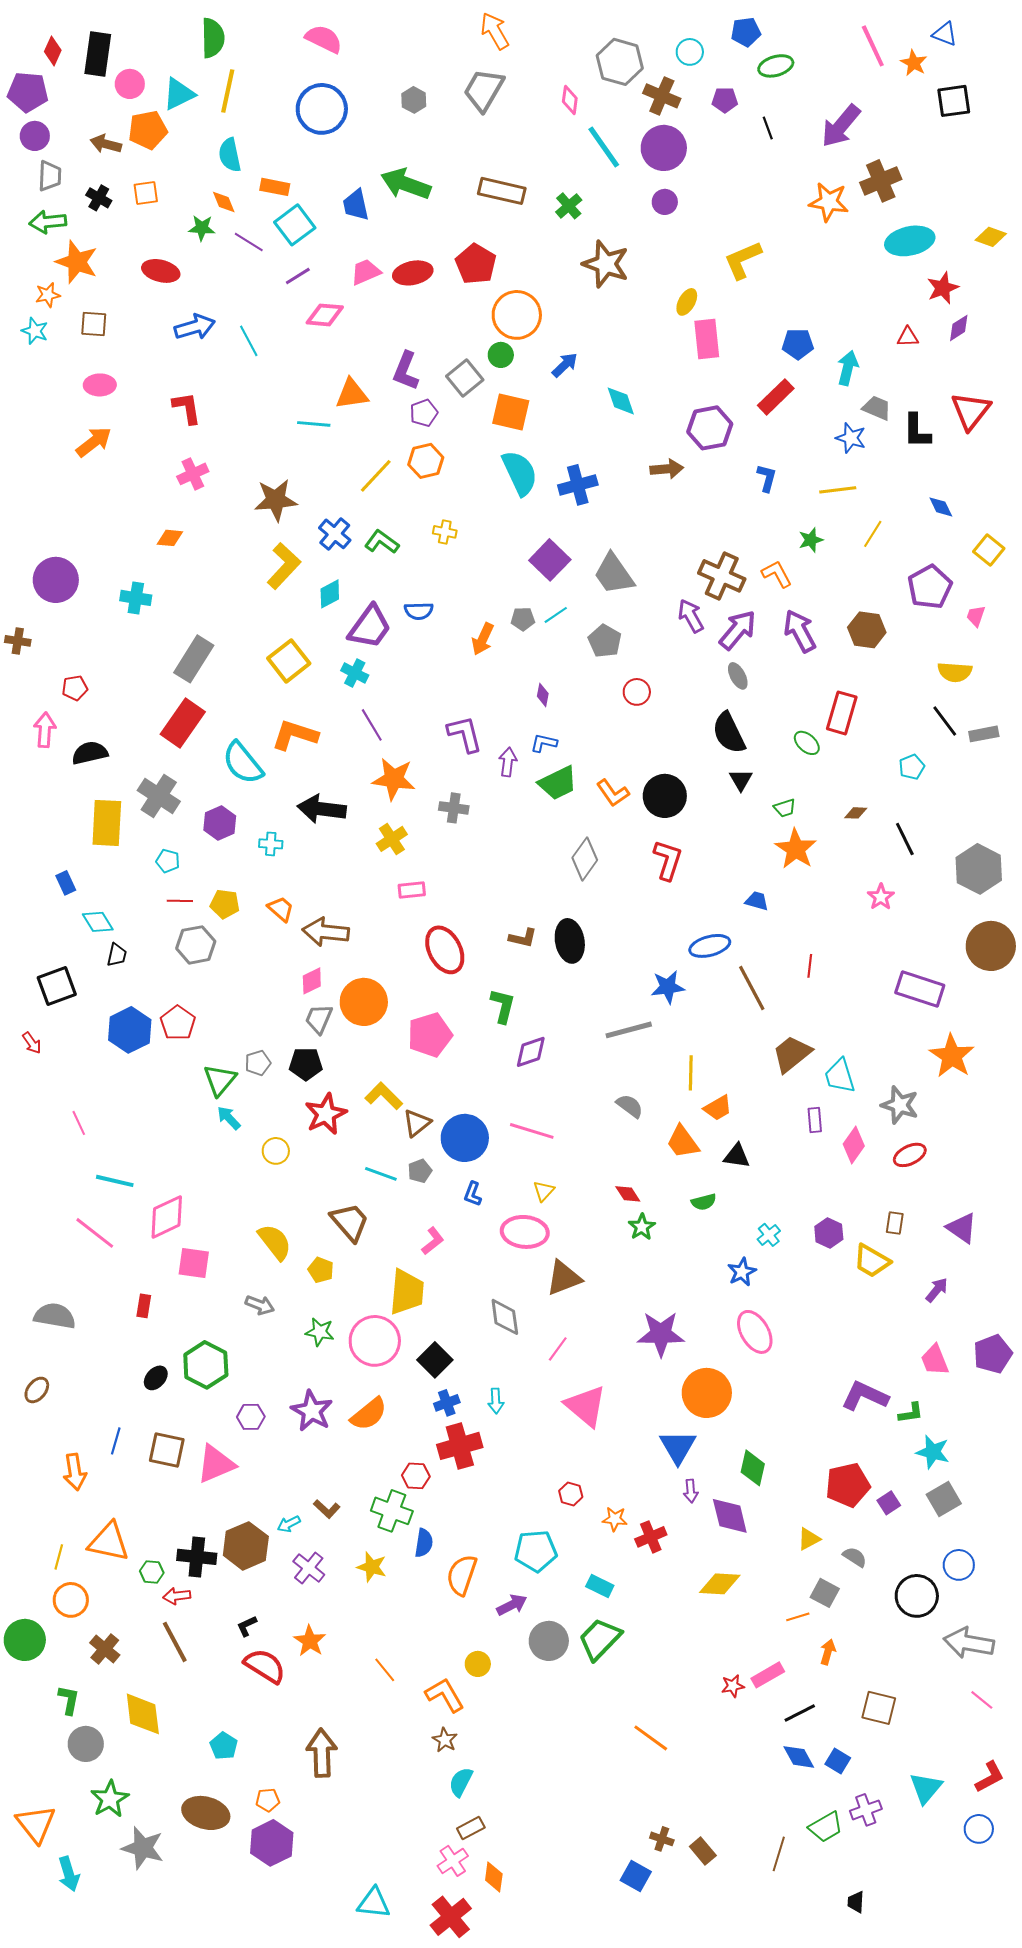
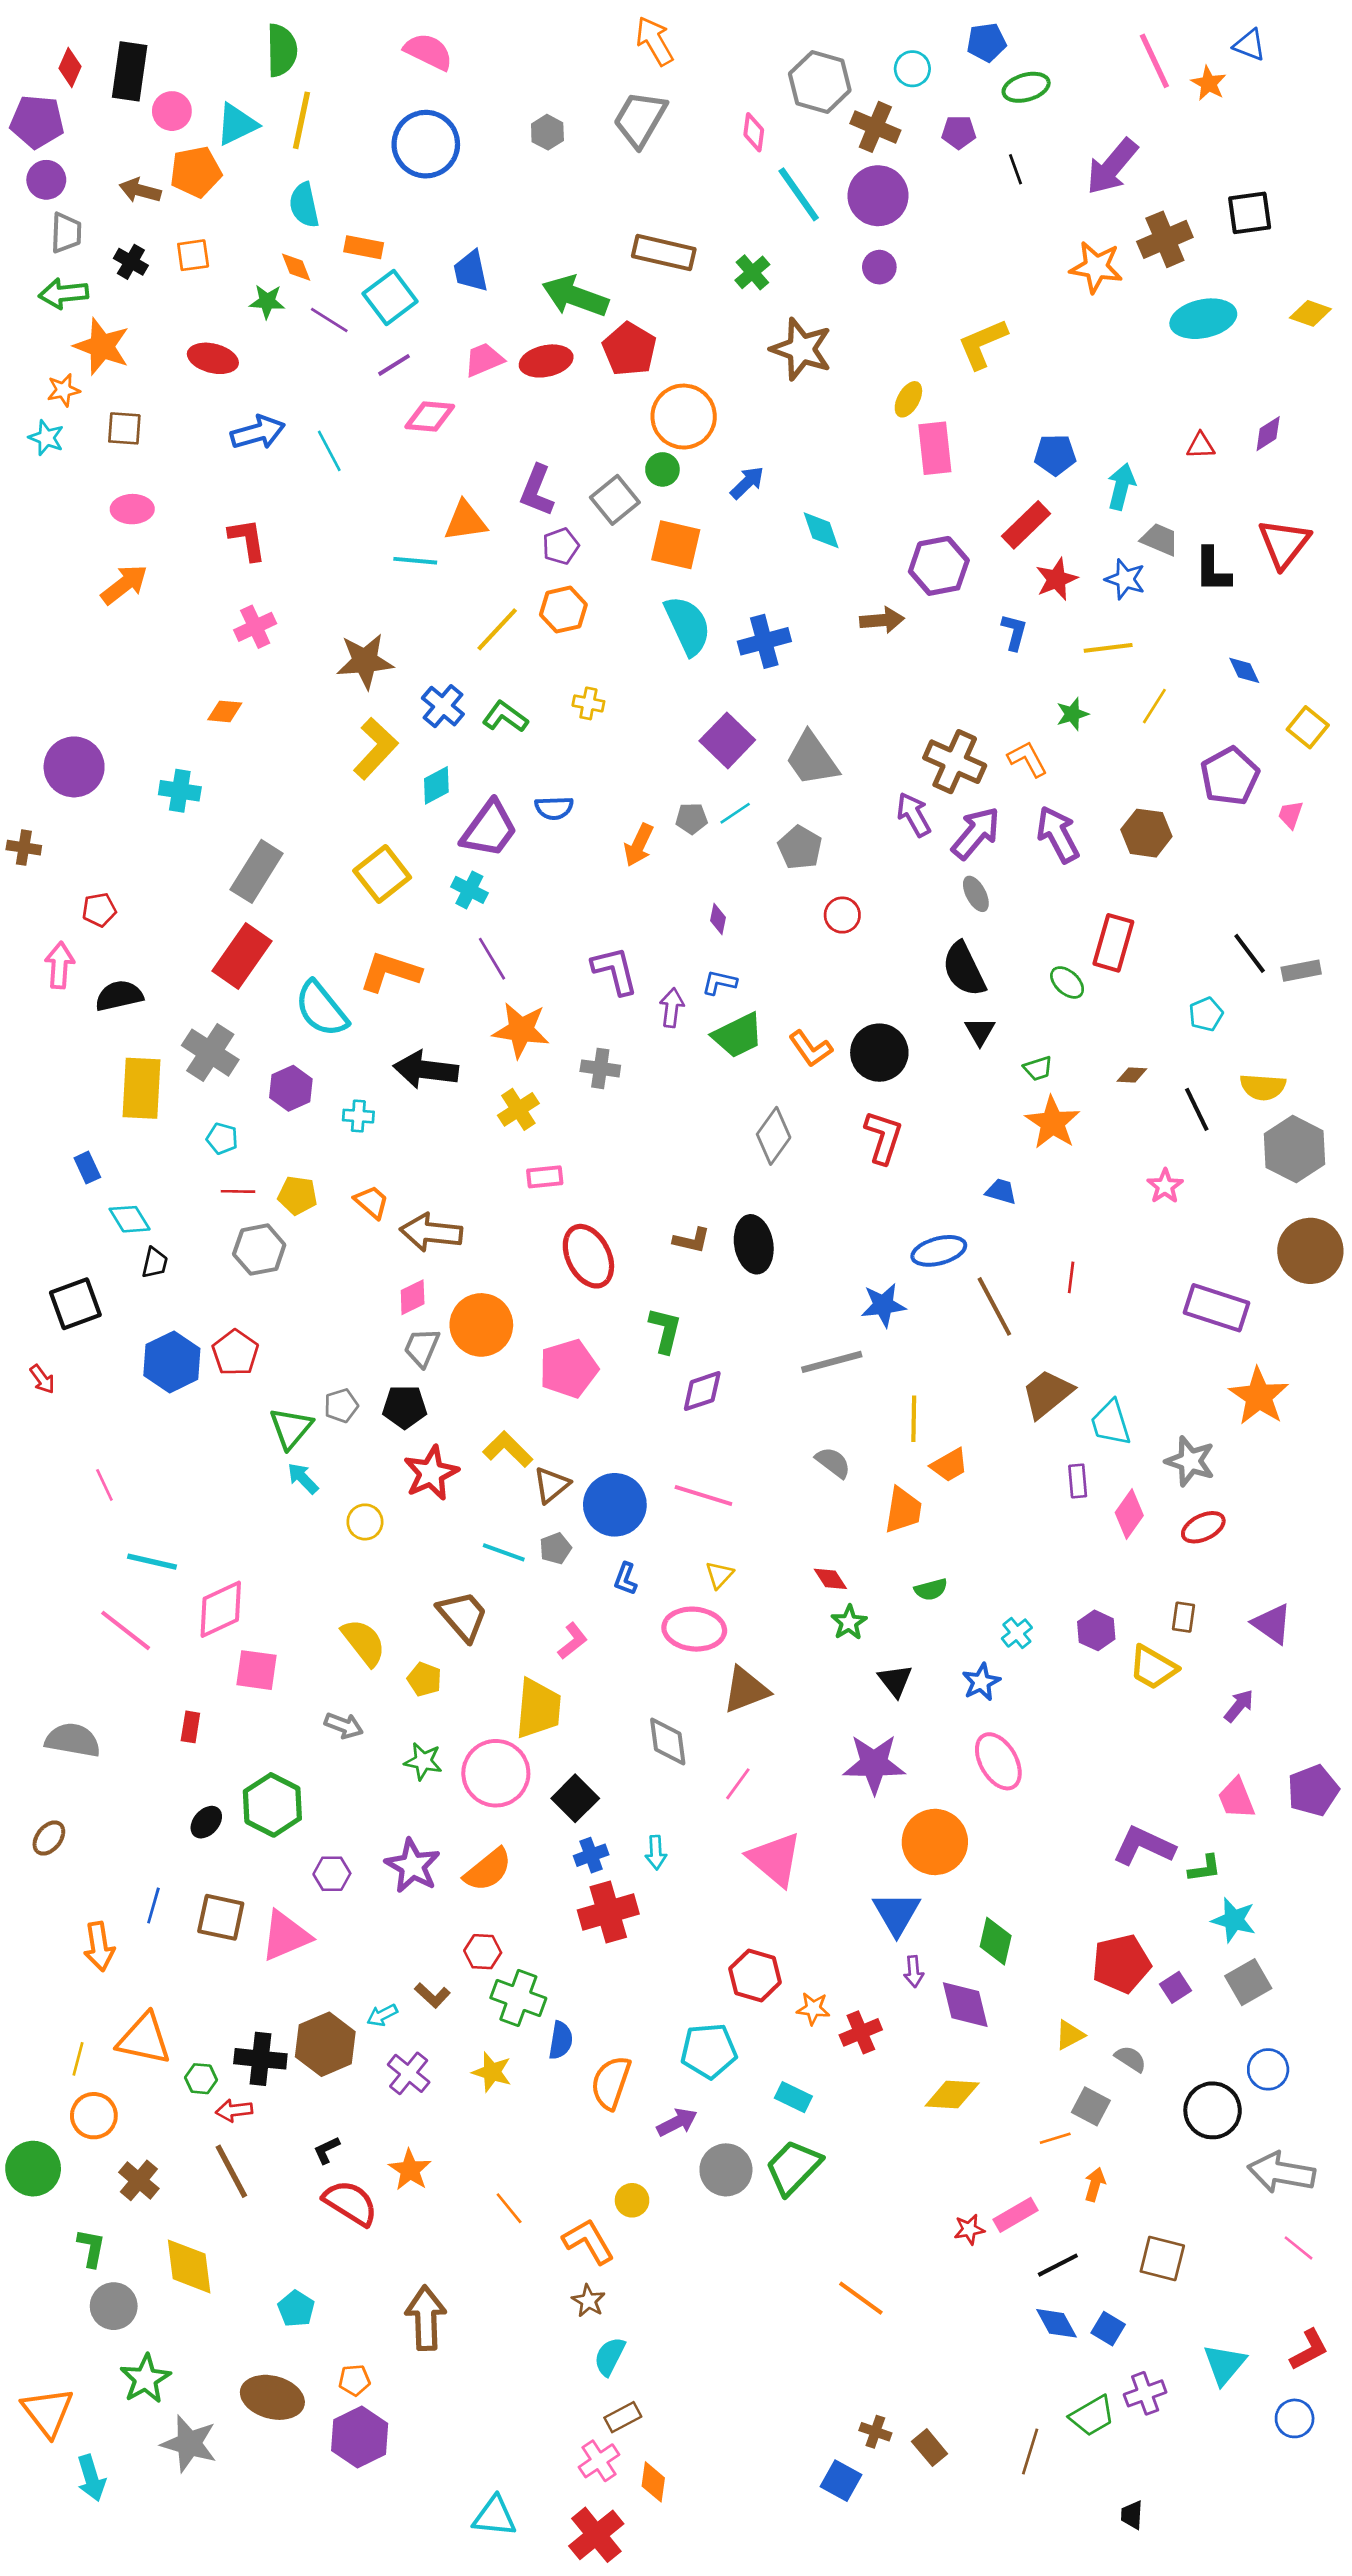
black square: (954, 101) -> (1250, 213), moved
green arrow: (406, 184) -> (575, 296), moved
red star: (943, 288) -> (1057, 579), moved
yellow semicircle: (955, 672) -> (1263, 1087), moved
orange trapezoid: (683, 1142) -> (903, 1510), turned -135
black triangle: (737, 1156) -> (895, 1681), moved, turned 44
red hexagon: (416, 1476) -> (483, 1952), moved
red hexagon: (571, 1494) -> (755, 1976), size x1.6

